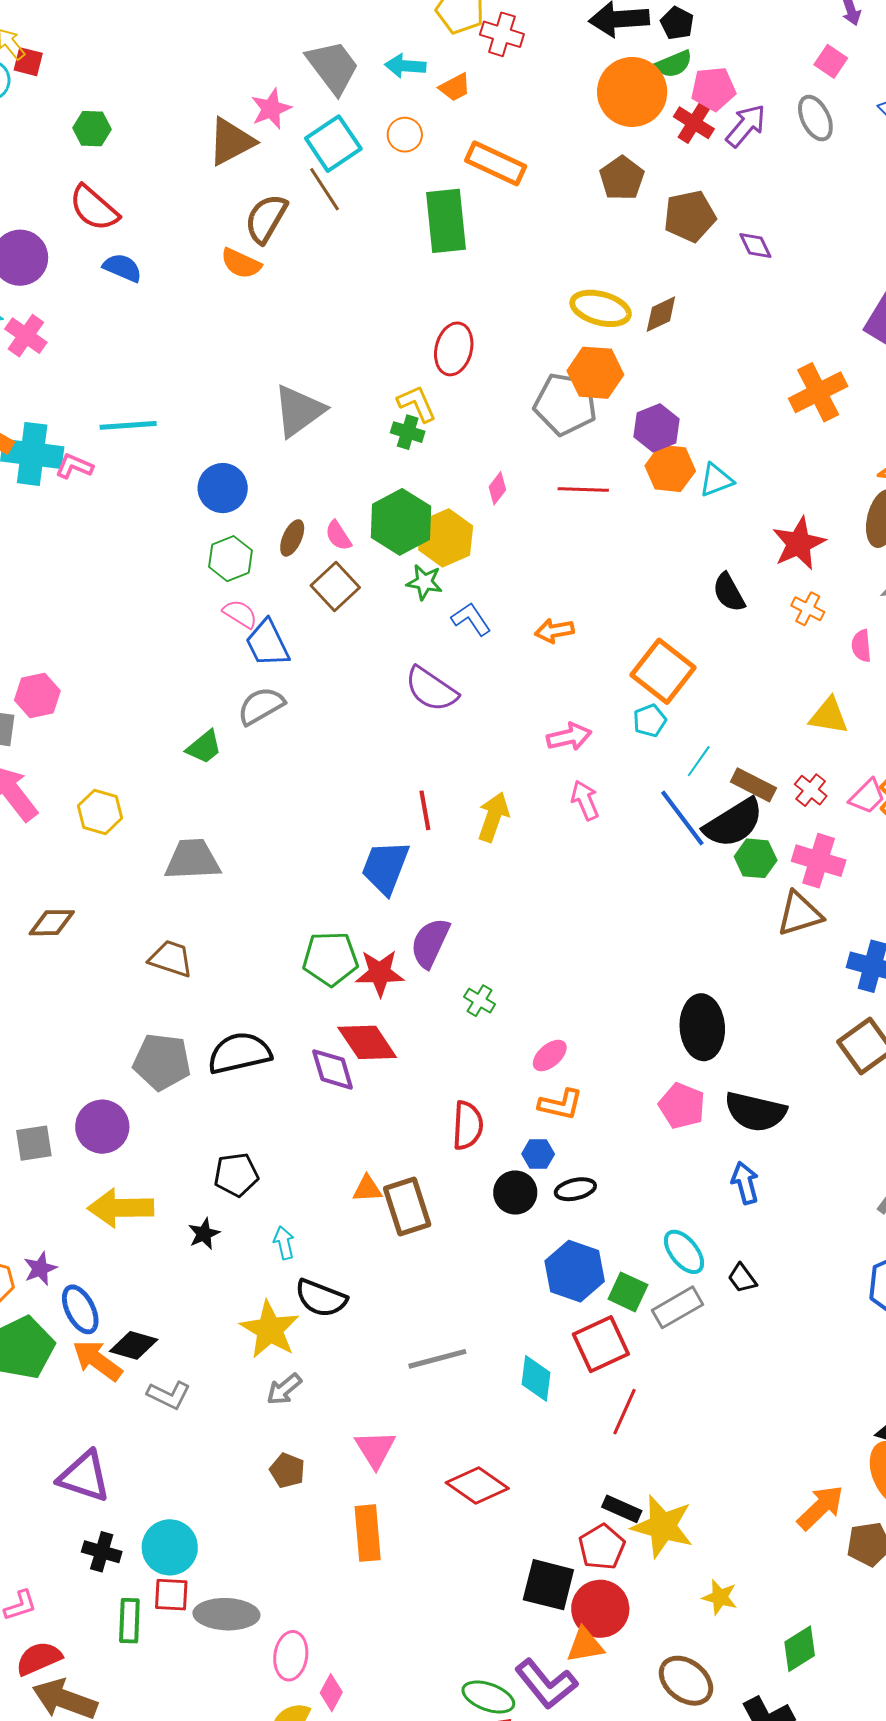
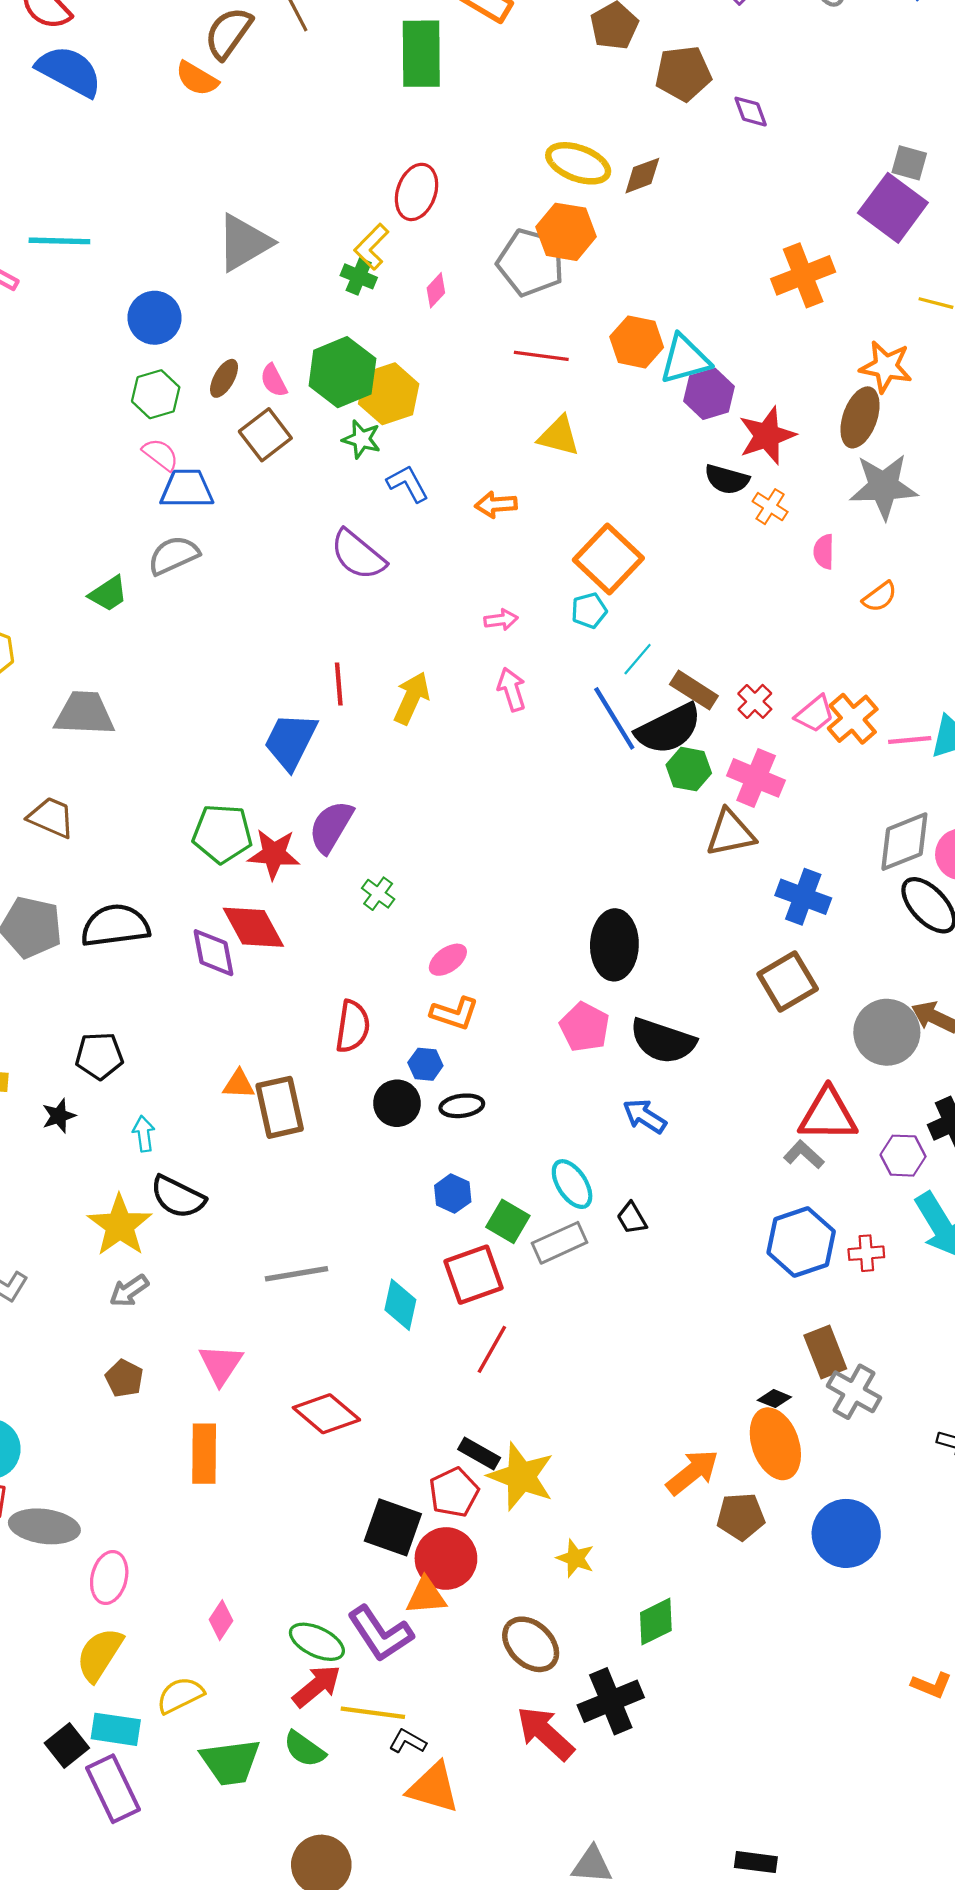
blue semicircle: (122, 268) -> (69, 71), size x1.6
yellow L-shape: (417, 404) -> (371, 247), turned -117
purple hexagon: (656, 428) -> (709, 394), moved
cyan triangle: (716, 480) -> (685, 359), size x1.4
pink diamond: (497, 488) -> (436, 290), moved
black semicircle: (729, 592) -> (727, 479), moved, turned -51
blue trapezoid: (267, 643) -> (187, 489), turned 110
yellow triangle: (829, 716) -> (559, 436), moved
pink arrow: (569, 737) -> (501, 620), size x0.7
blue arrow: (745, 1183) -> (645, 1116), turned -48
blue hexagon: (575, 1271) -> (453, 1194), size x0.6
pink diamond: (331, 1693) -> (221, 1620), moved

